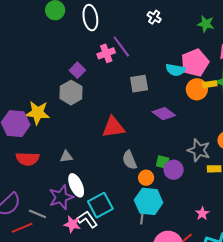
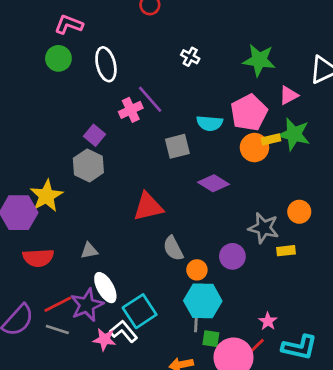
green star: (206, 24) -> (259, 60), size x1.4
cyan semicircle: (176, 70) -> (210, 123), moved
yellow star: (38, 113) -> (46, 196), turned -30
green square: (163, 162) -> (211, 339), moved
pink star: (202, 214) -> (268, 321), moved
red line: (22, 228) -> (58, 304), moved

